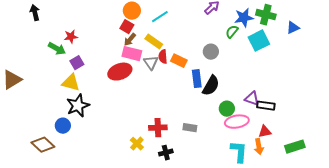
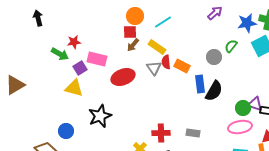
red square: (127, 27) -> (130, 32), turned -32
green semicircle: (232, 32) -> (231, 46), moved
pink rectangle: (132, 54) -> (97, 59), moved
black star: (78, 106) -> (100, 116), moved
green circle: (227, 109) -> (243, 108), moved

